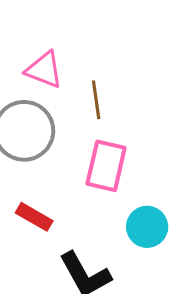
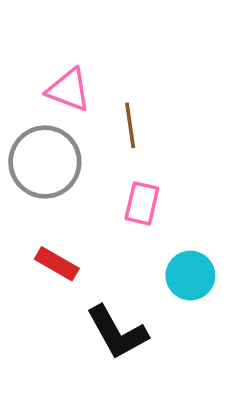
pink rectangle: (106, 166) -> (142, 203), size x0.7

